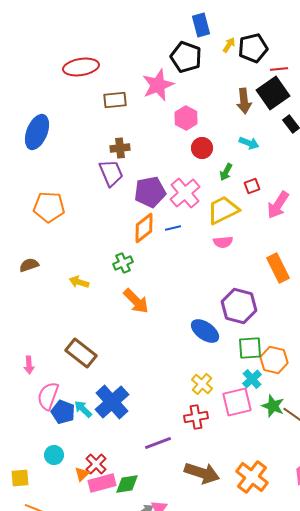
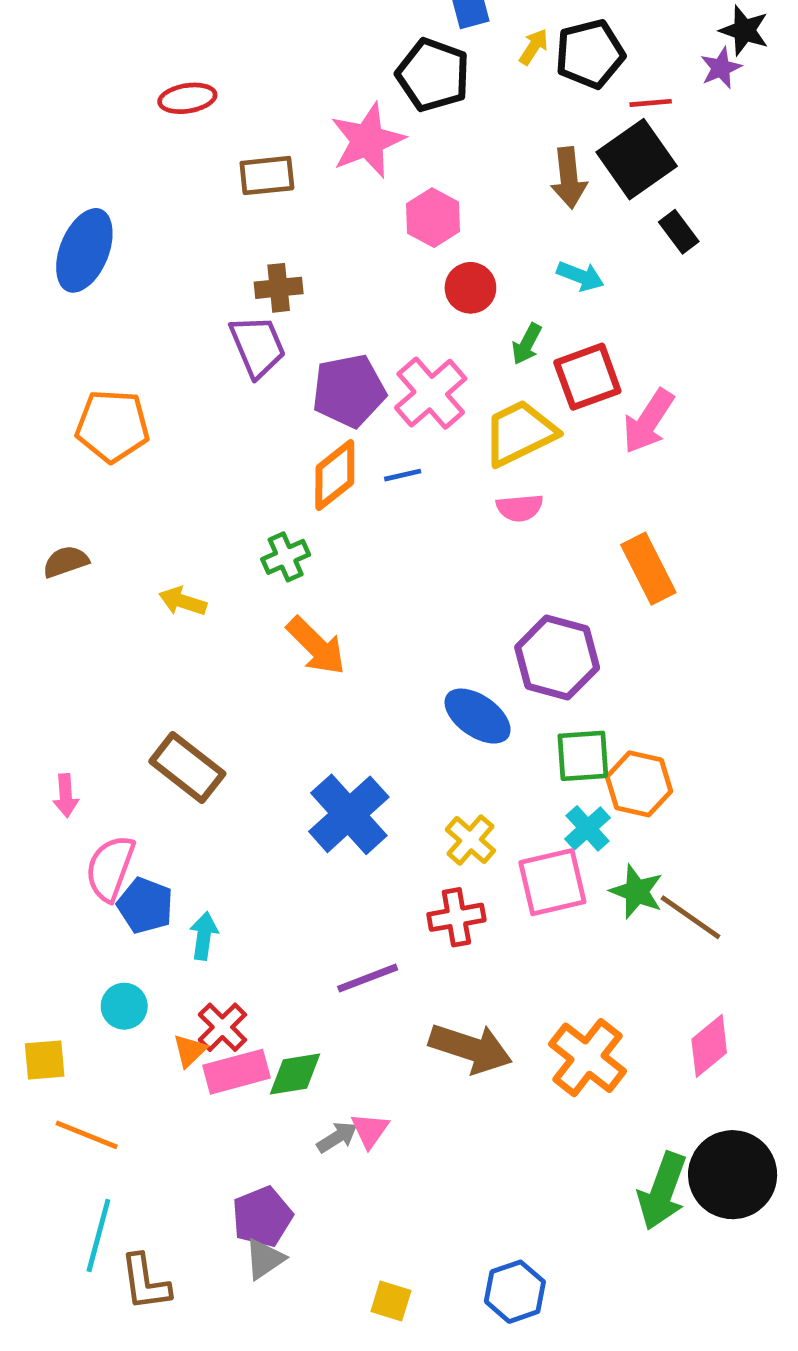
red ellipse: (81, 67) -> (187, 98), size x0.7
red square: (252, 186) -> (587, 377), size x1.8
blue cross: (112, 402) -> (349, 814), moved
cyan arrow: (83, 409) -> (204, 936), moved, turned 54

